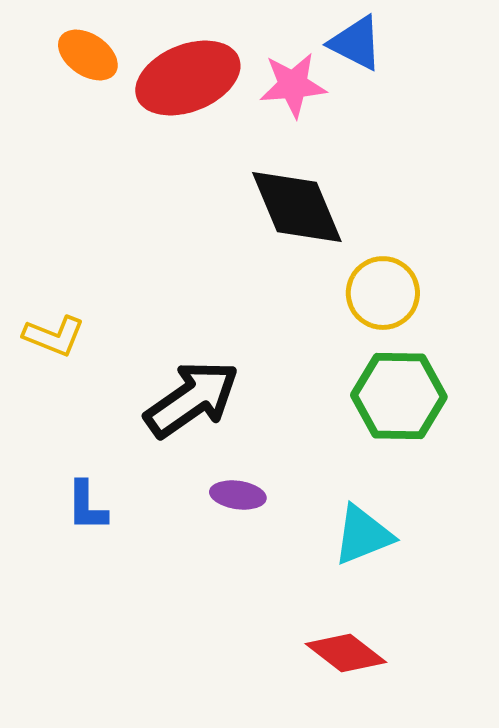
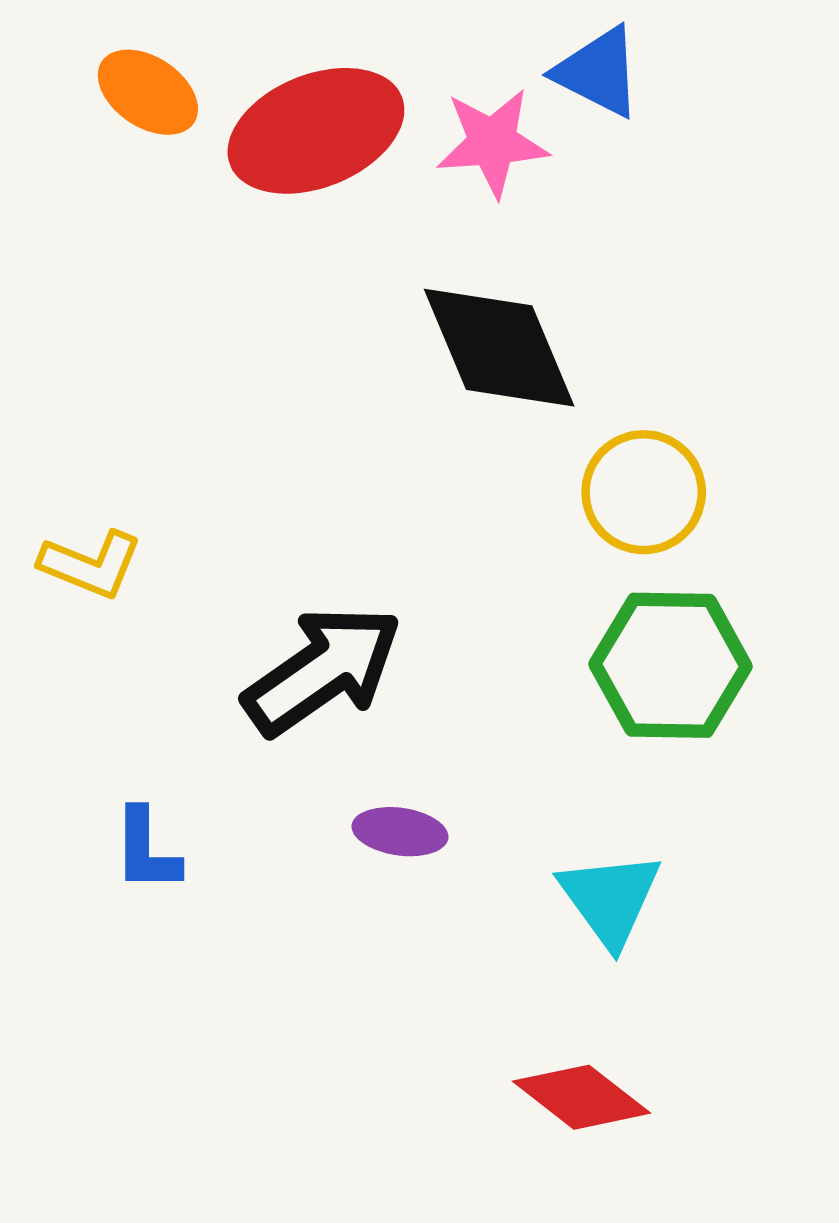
cyan triangle: (363, 535) -> (610, 899), turned -44

